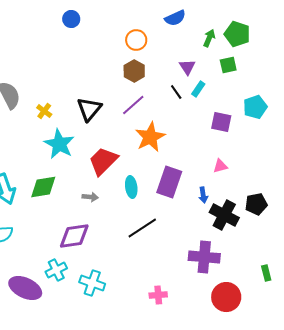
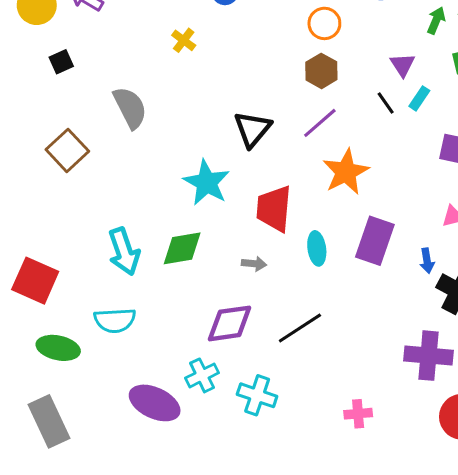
yellow cross: (44, 111) -> (184, 40), moved
red trapezoid: (103, 161) -> (274, 209), turned -40
black line: (142, 228) -> (300, 328), moved

